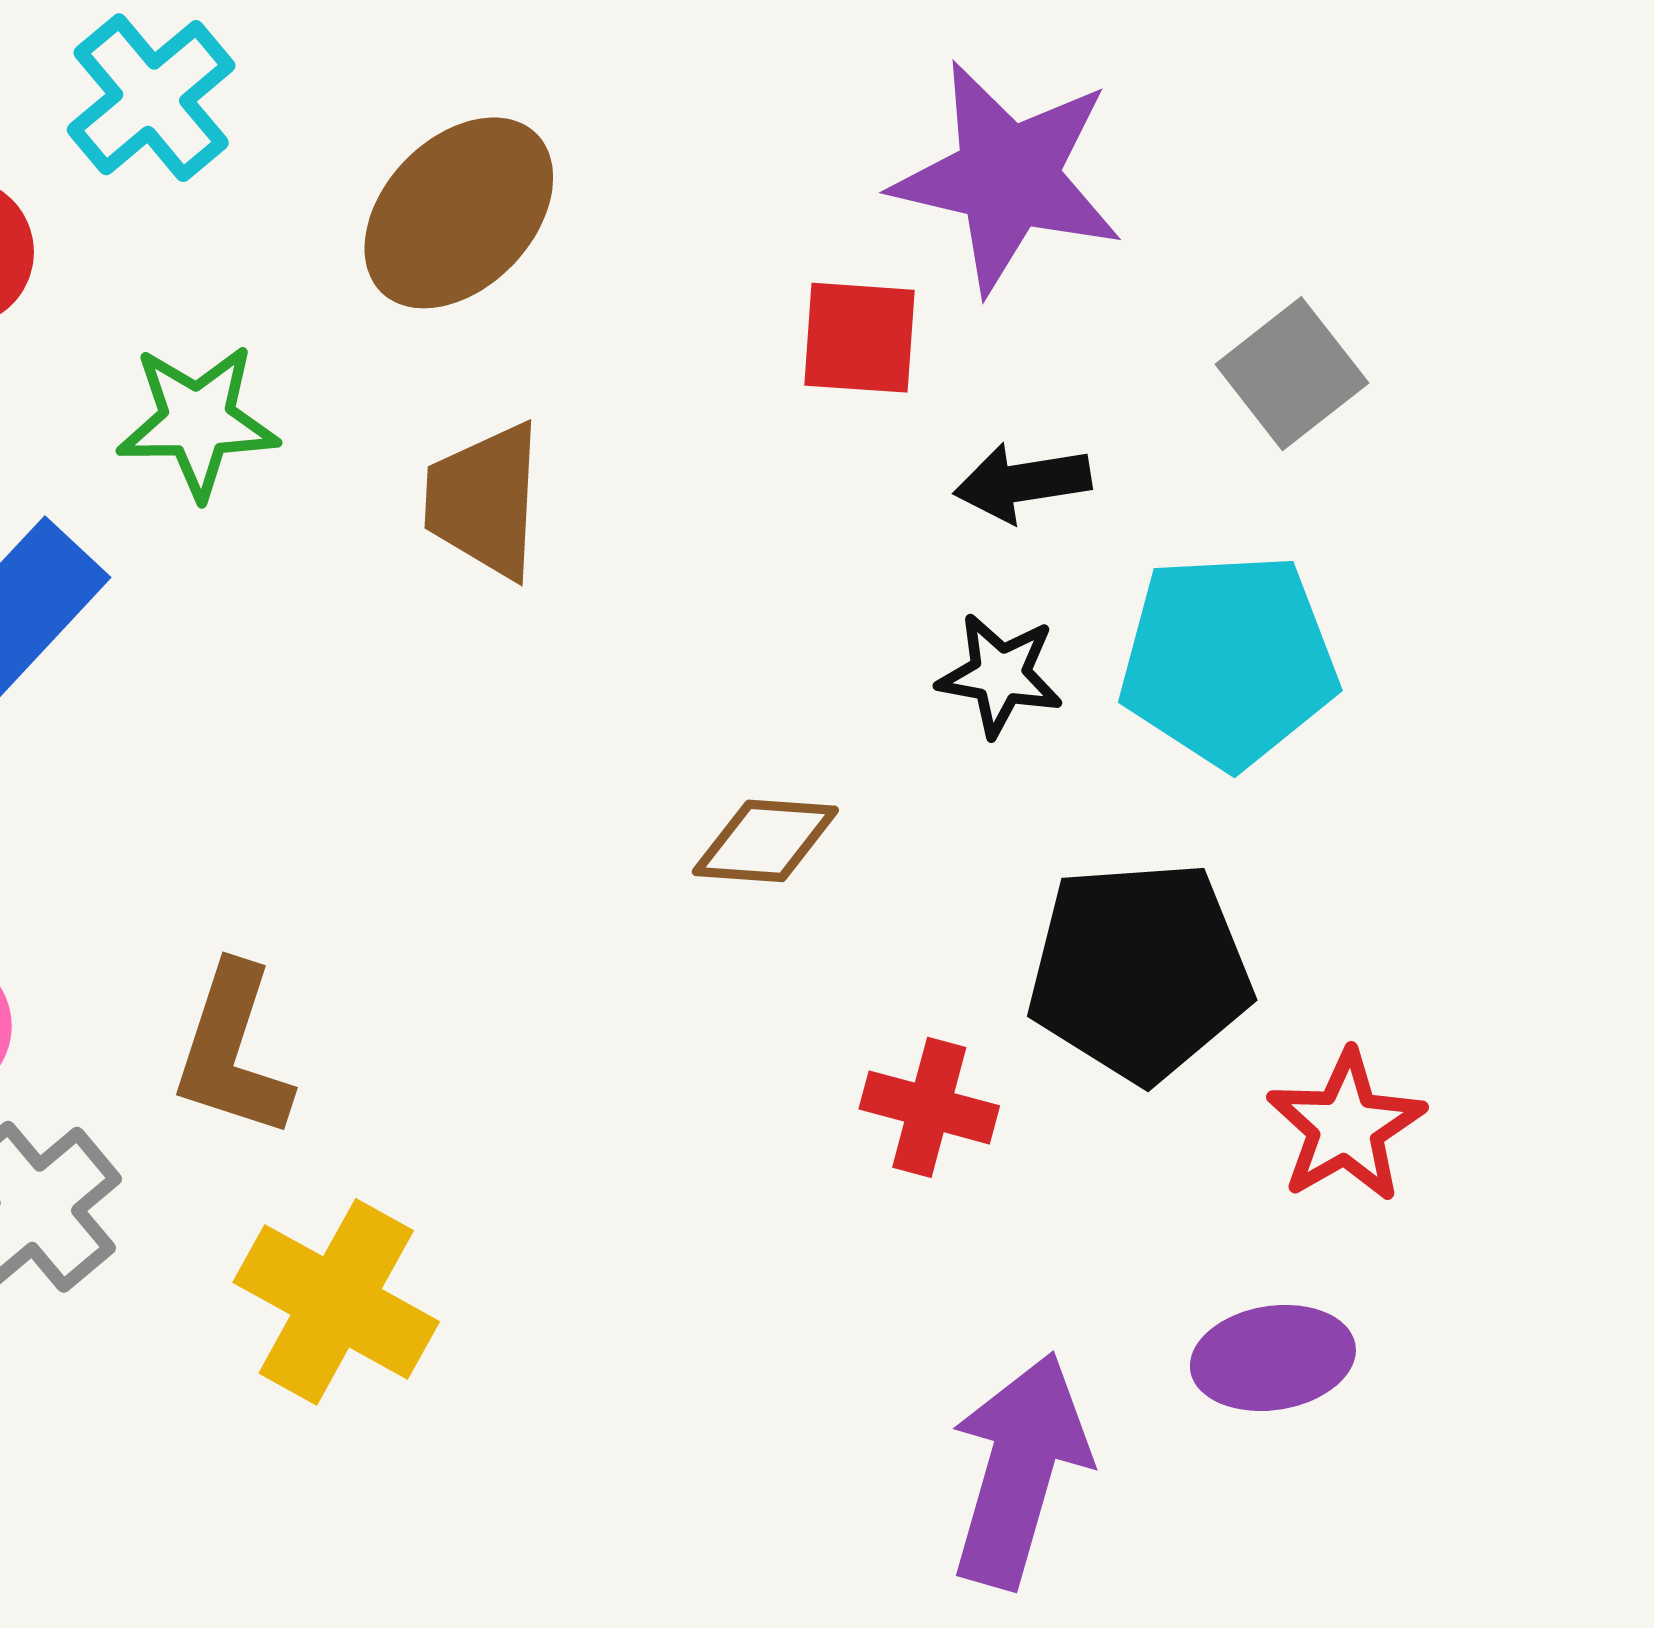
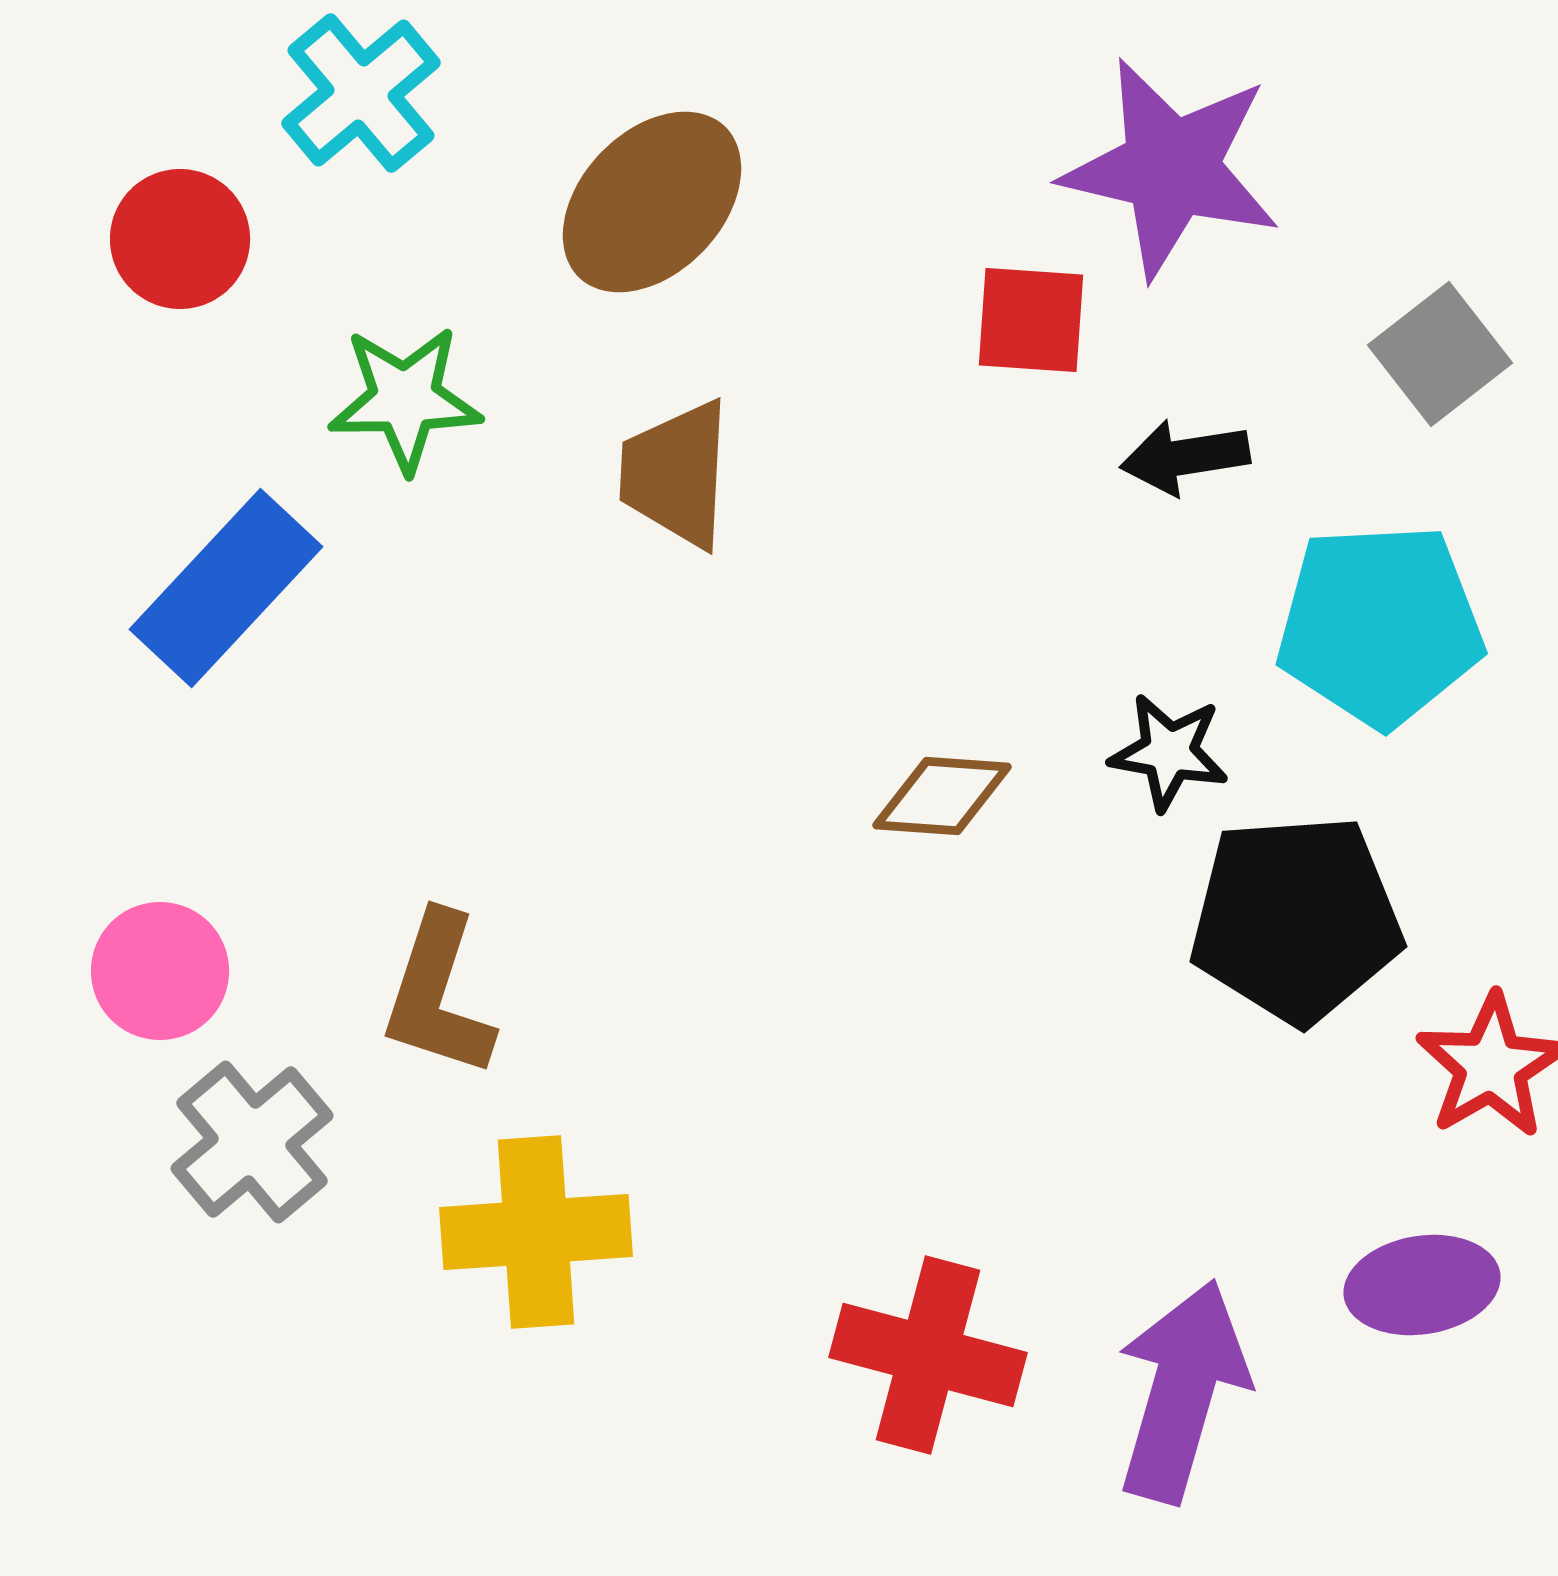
black star: (1000, 675) -> (1169, 752), moved
red cross: (929, 1107) -> (928, 1355), moved, size x1.5
yellow cross: (336, 1302) -> (536, 1232), turned -33

